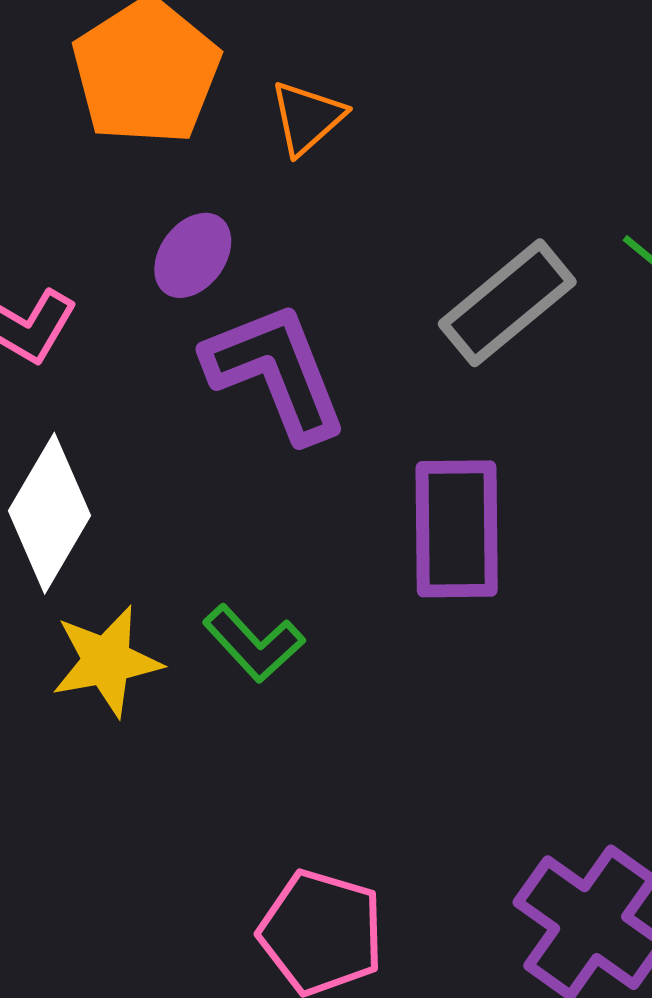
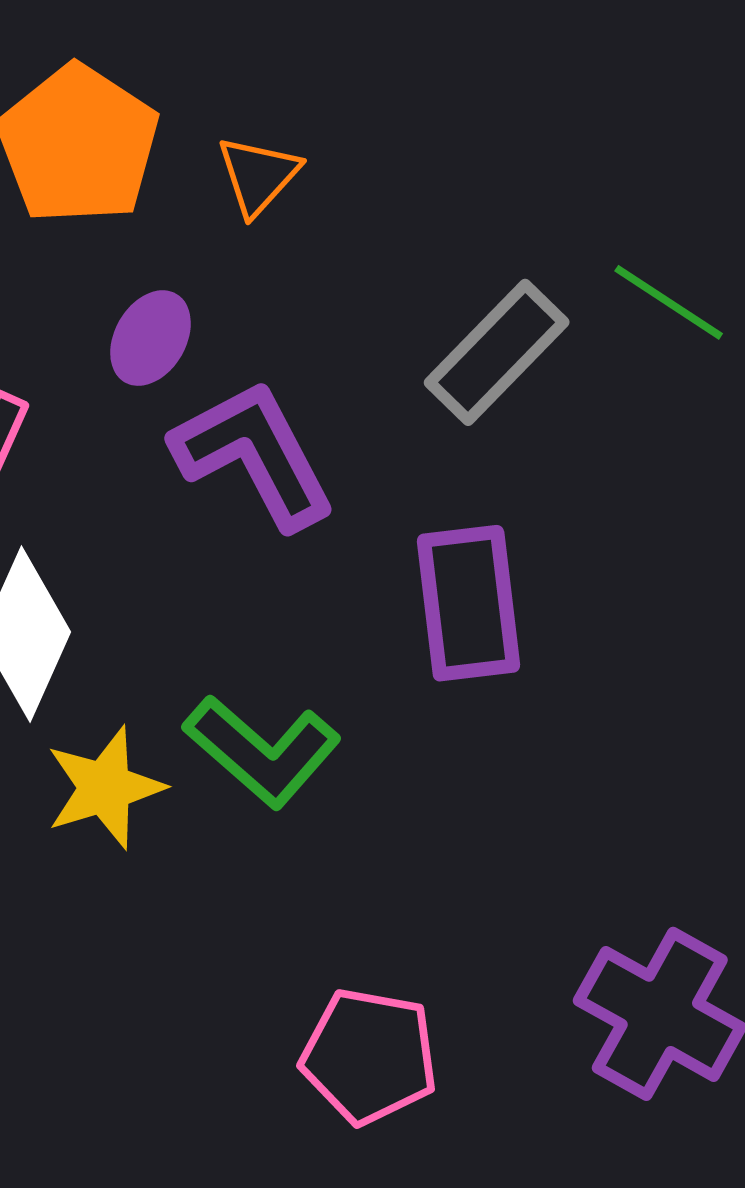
green L-shape: (254, 643) -> (262, 751), size x1.4

